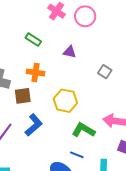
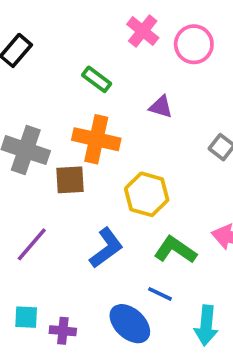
orange cross: (35, 72) -> (96, 139), size x1.4
blue L-shape: (34, 125) -> (106, 248), moved

